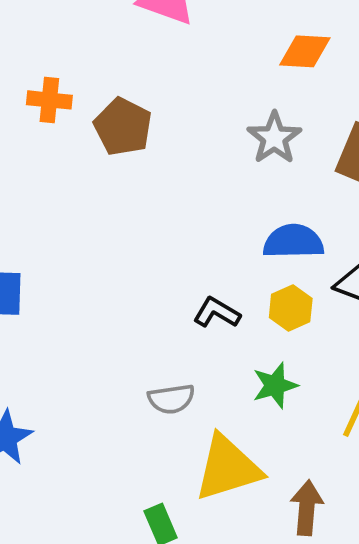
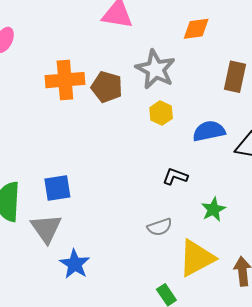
orange cross: (49, 100) -> (65, 80), size x1.6
gray star: (274, 138) -> (155, 69), moved, size x1.4
yellow hexagon: (291, 308) -> (161, 113), moved

